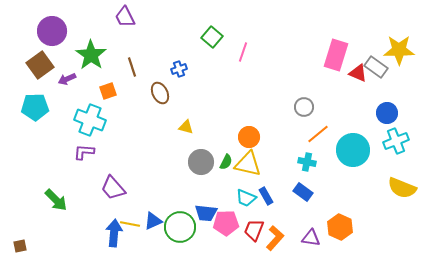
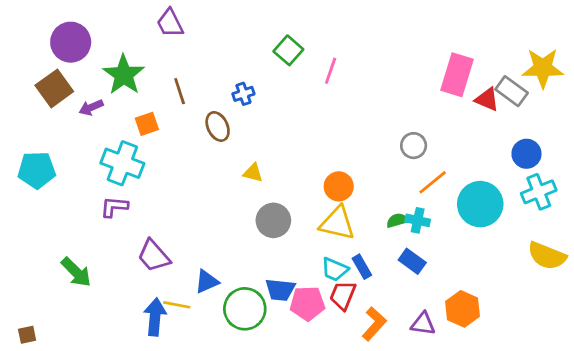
cyan pentagon: (35, 107) -> (37, 170), moved
green semicircle: (226, 162) -> (397, 220), moved, turned -133
blue triangle: (153, 221) -> (207, 282), moved
red trapezoid: (254, 230) -> (343, 295), moved

